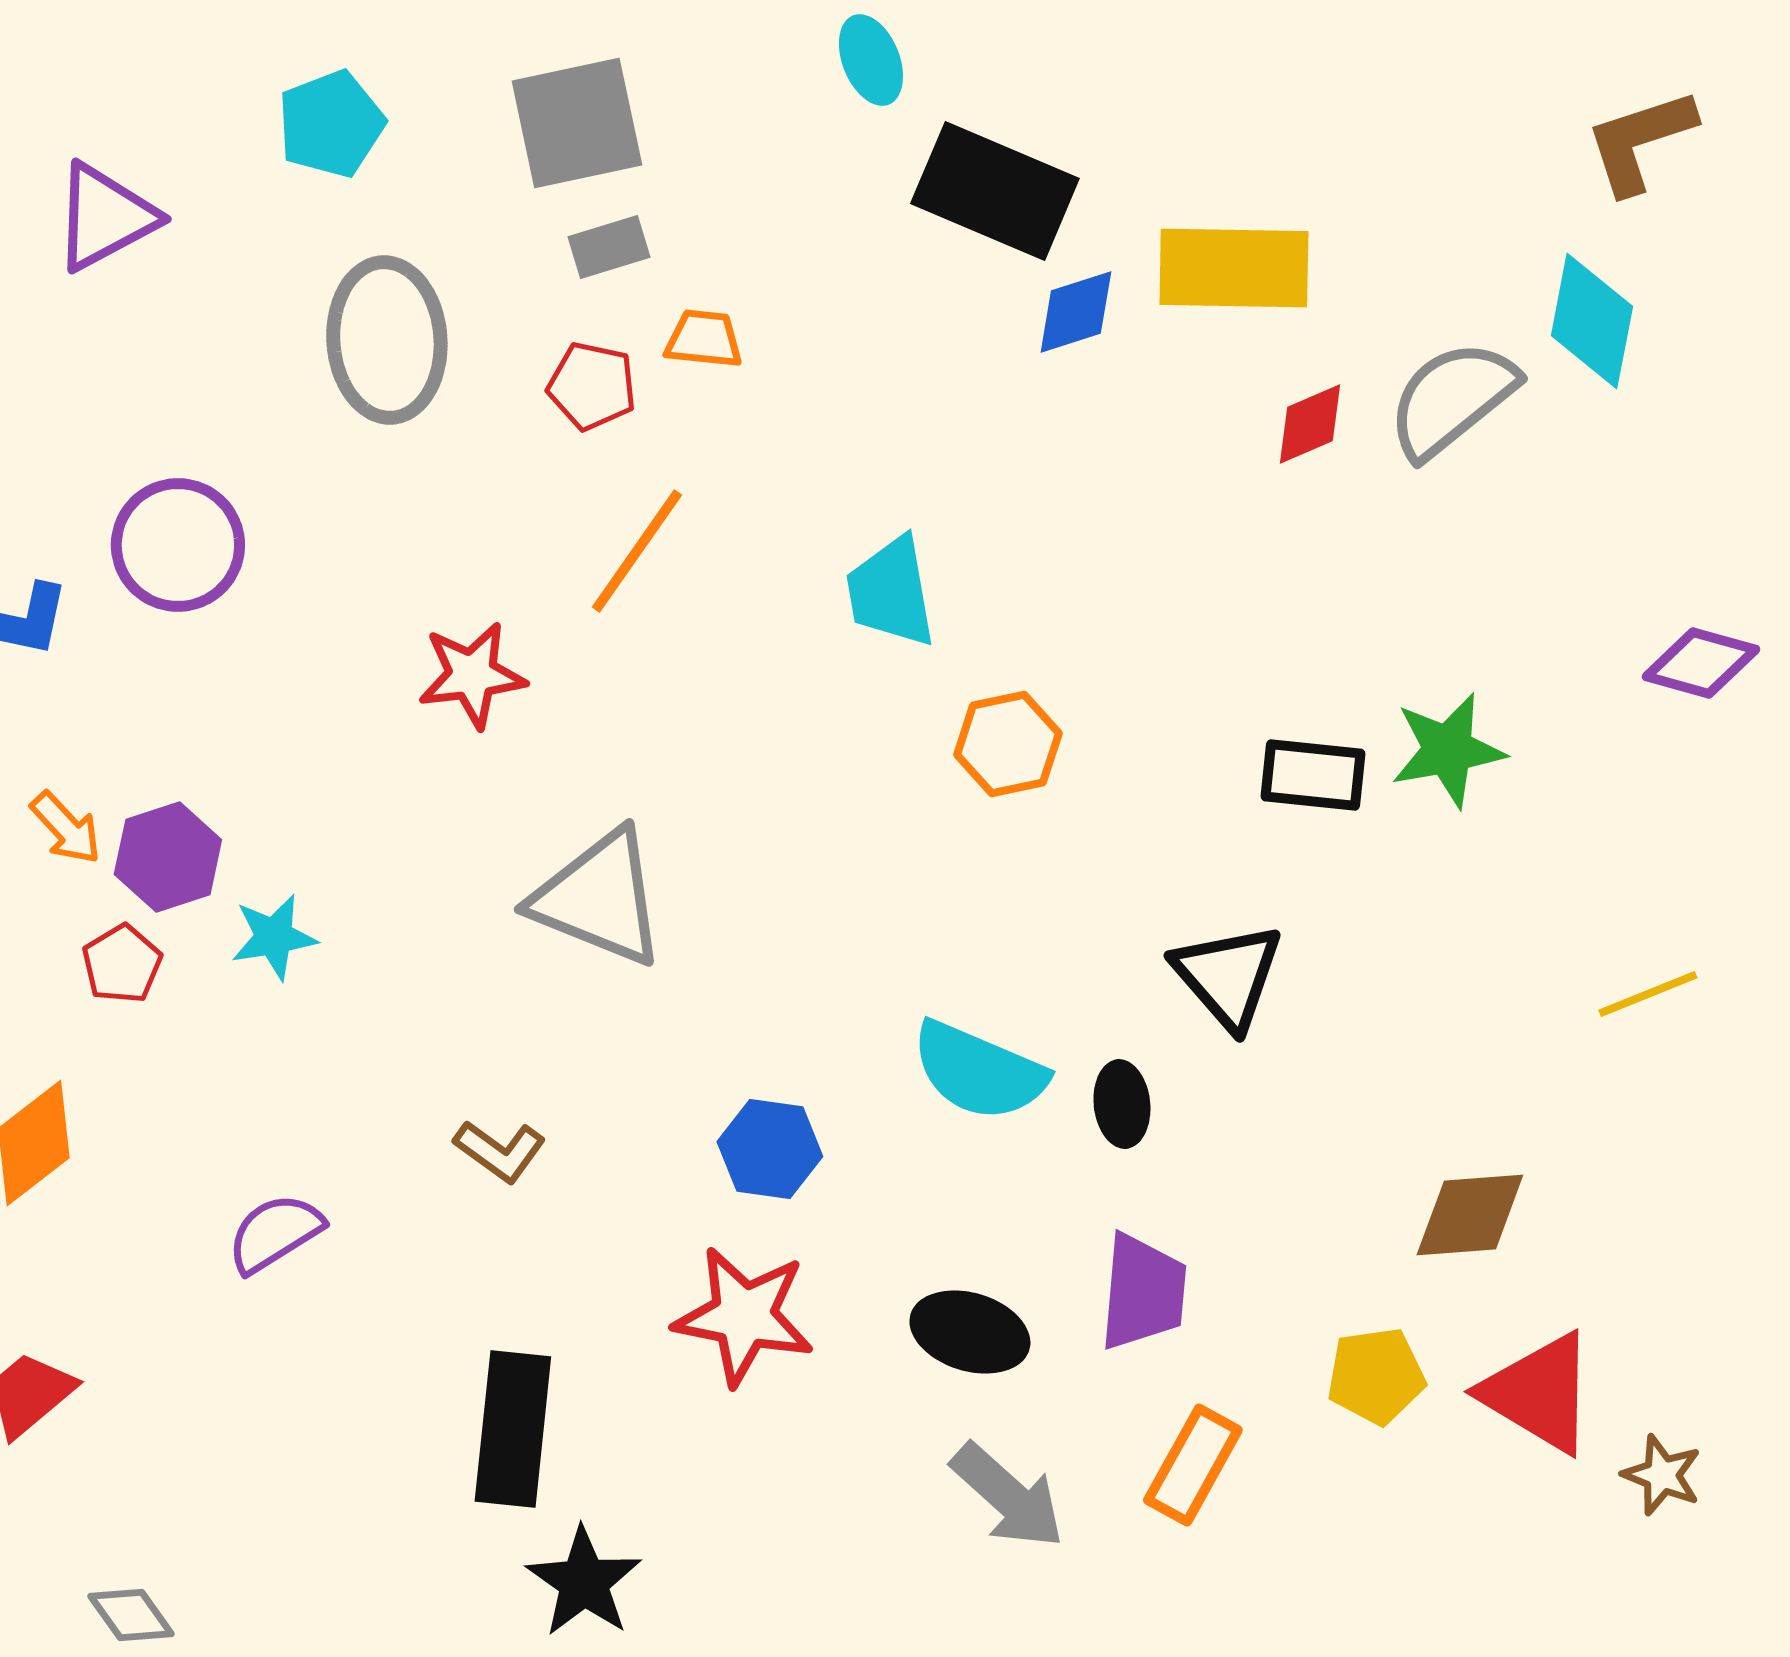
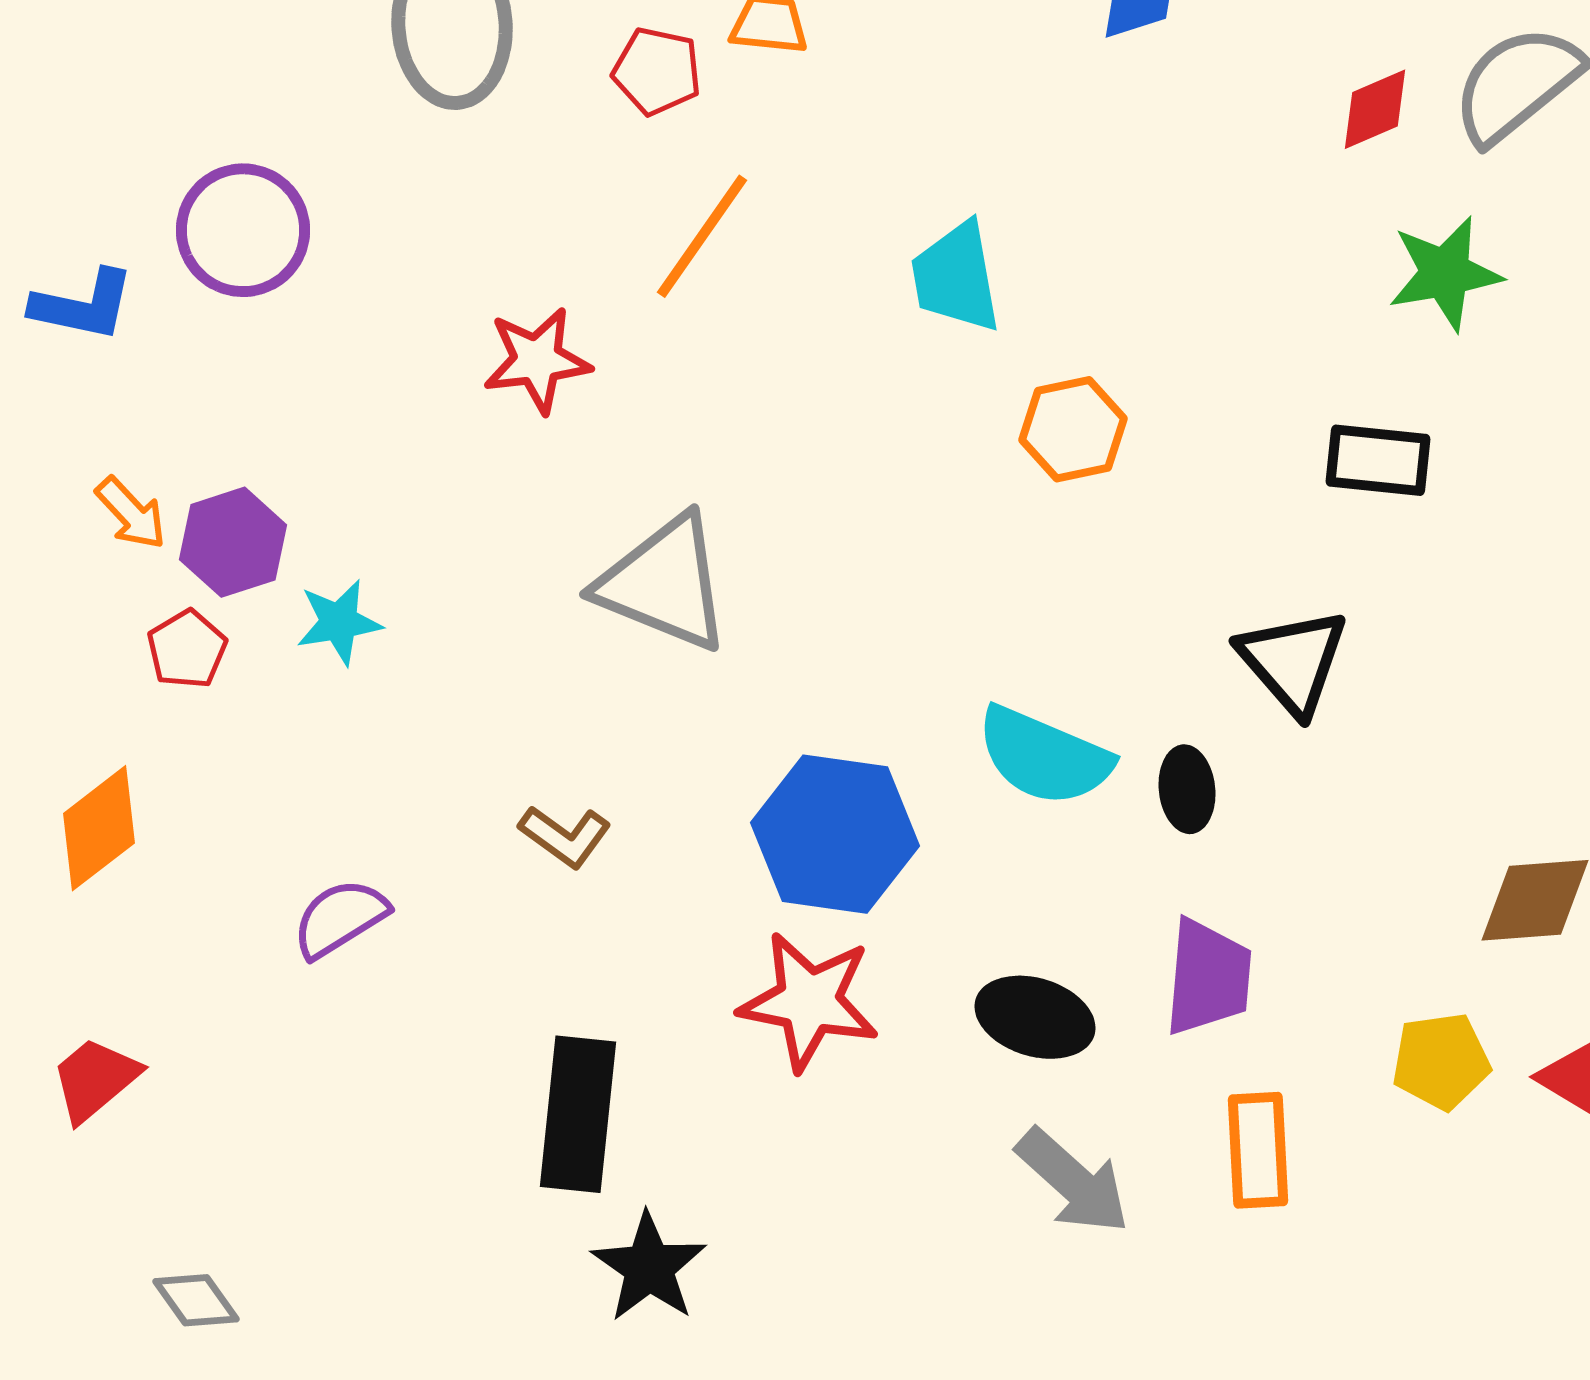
green star: (1448, 750) -> (1445, 273), moved
blue hexagon: (770, 1149) -> (835, 834), size x1.6
orange rectangle: (1193, 1465) -> (1258, 1150), turned -32

